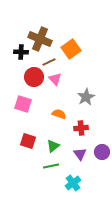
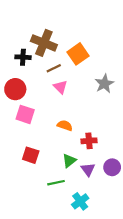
red circle: (34, 77) -> (15, 89), moved
gray star: (86, 97) -> (104, 84), moved
green triangle: (53, 146) -> (69, 161), moved

